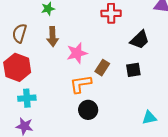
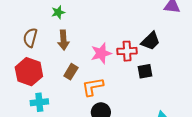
red cross: (111, 13) -> (127, 51), moved
pink star: (77, 53) -> (101, 53), moved
brown rectangle: (102, 68) -> (71, 72), moved

